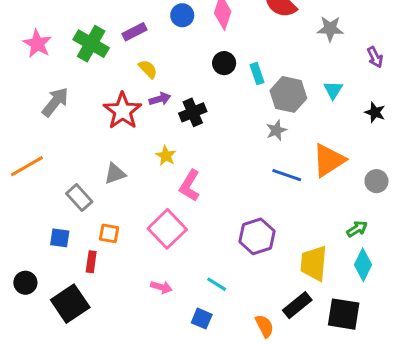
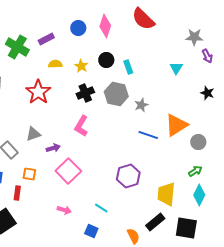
gray star: (330, 29) -> (194, 37), moved
yellow semicircle: (148, 69) -> (55, 64), turned -48
cyan triangle: (333, 90) -> (176, 68), moved
gray hexagon: (288, 94) -> (116, 94), moved
purple arrow: (160, 99) -> (53, 148), moved
yellow star: (166, 156) -> (81, 66), moved
gray circle: (376, 181) -> (198, 142), moved
pink L-shape: (190, 186) -> (81, 126), moved

